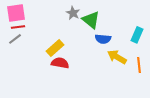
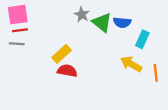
cyan rectangle: (137, 35) -> (142, 39), moved
gray line: (15, 39) -> (17, 44), turned 40
blue semicircle: (103, 39) -> (122, 22), moved

